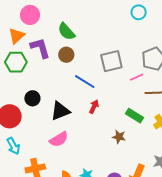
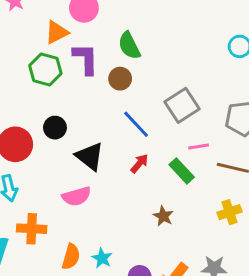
gray square: (111, 61) -> (182, 105), turned -35
pink line: (137, 77) -> (199, 147), moved
black triangle: (60, 111) -> (90, 156), turned 45
green rectangle: (134, 116) -> (182, 171), moved

